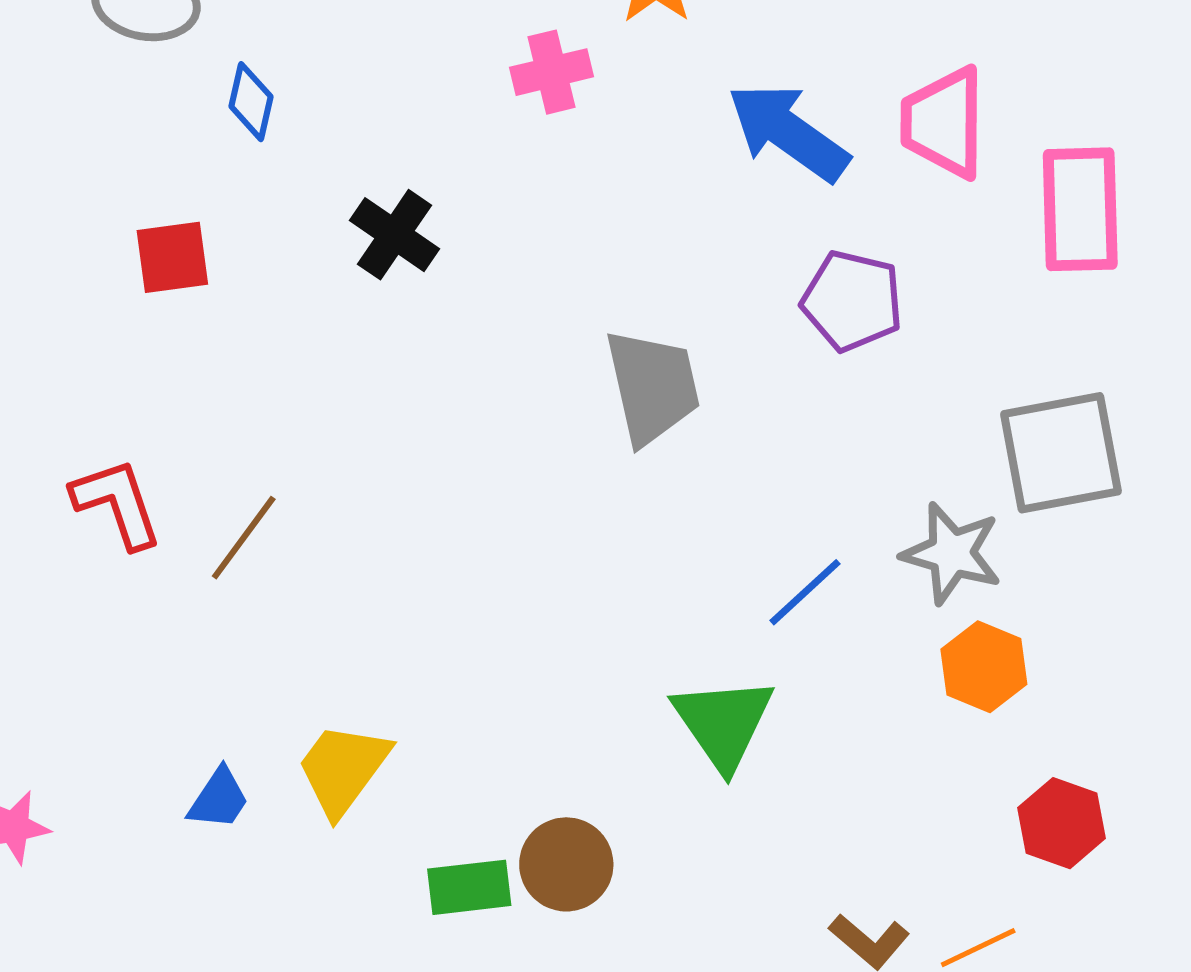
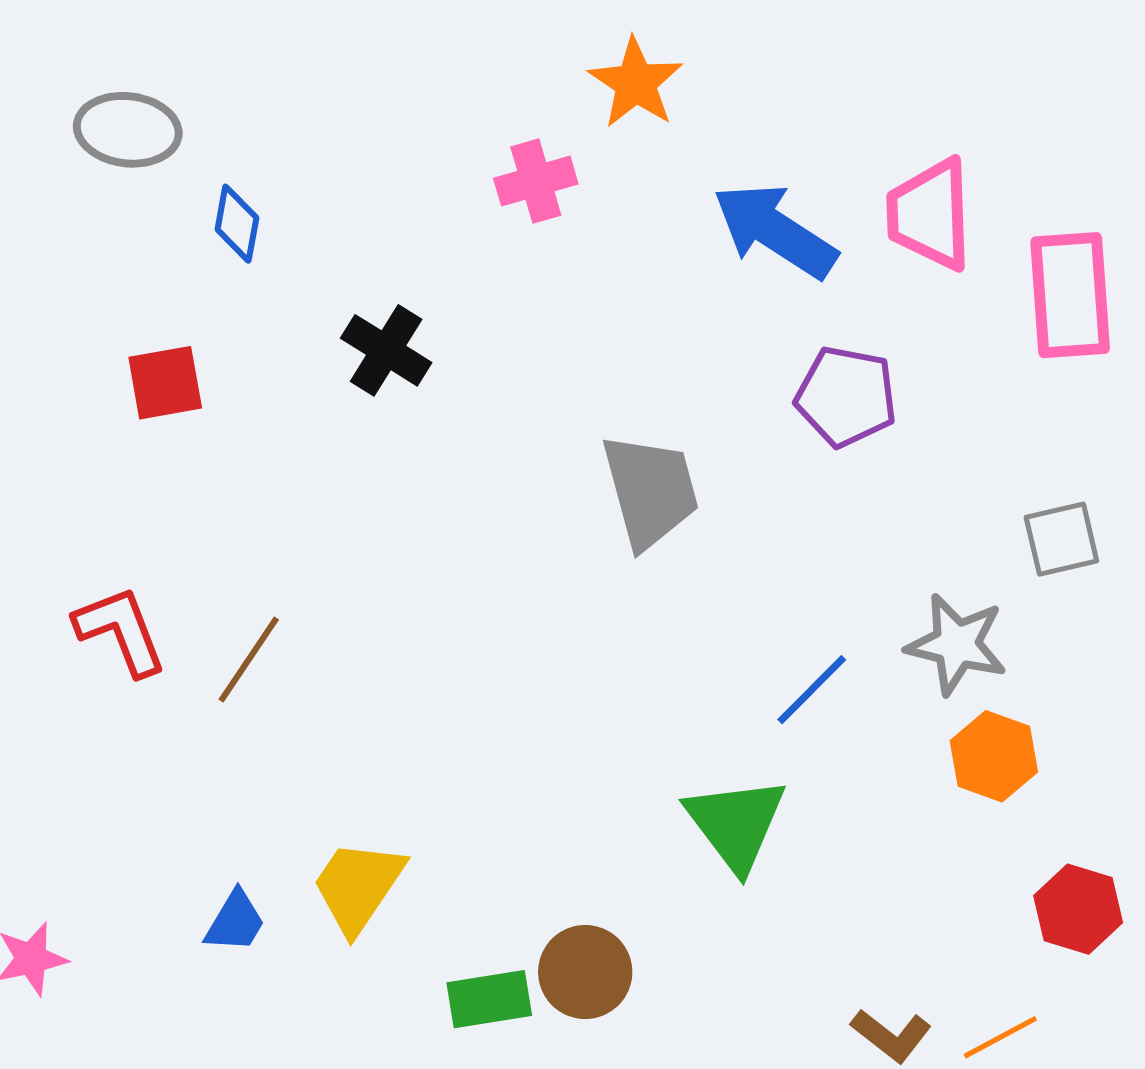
gray square: (1061, 453) -> (1061, 539), size x0.6

